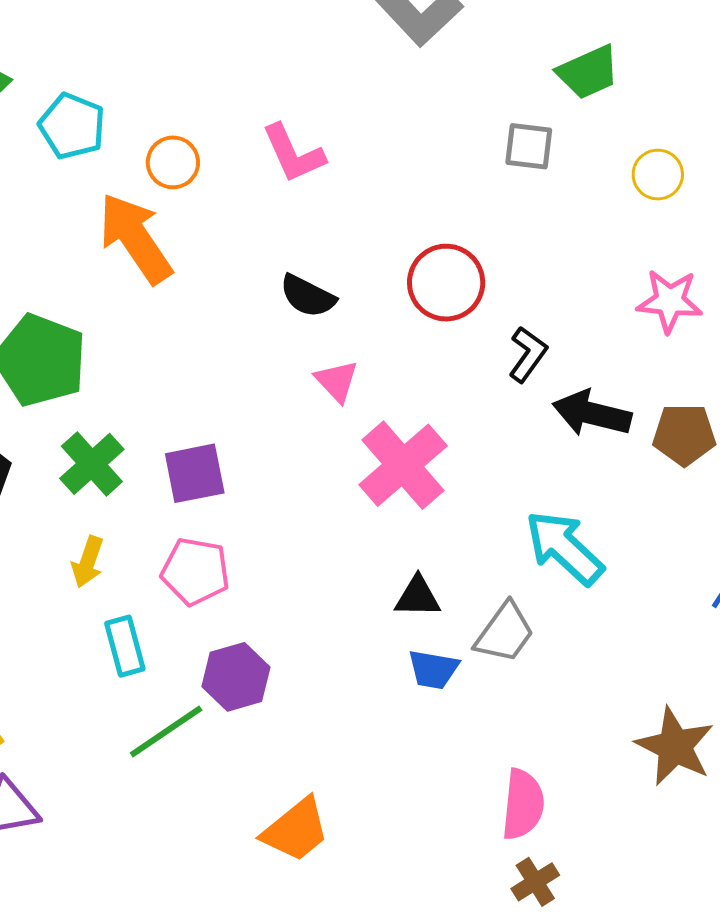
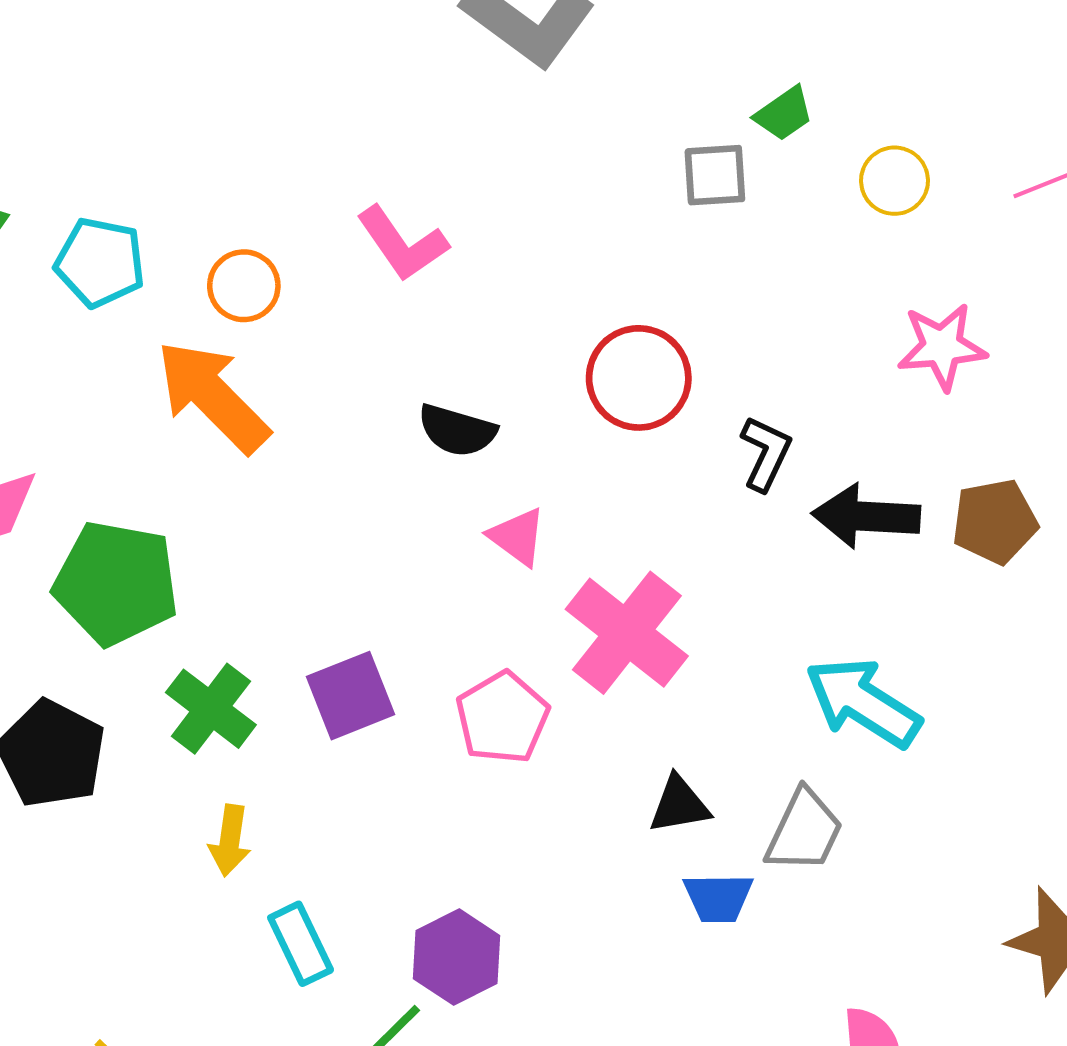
green trapezoid: (588, 72) -> (784, 114), moved, size x0.7
pink pentagon: (195, 571) -> (502, 718), moved, turned -30

